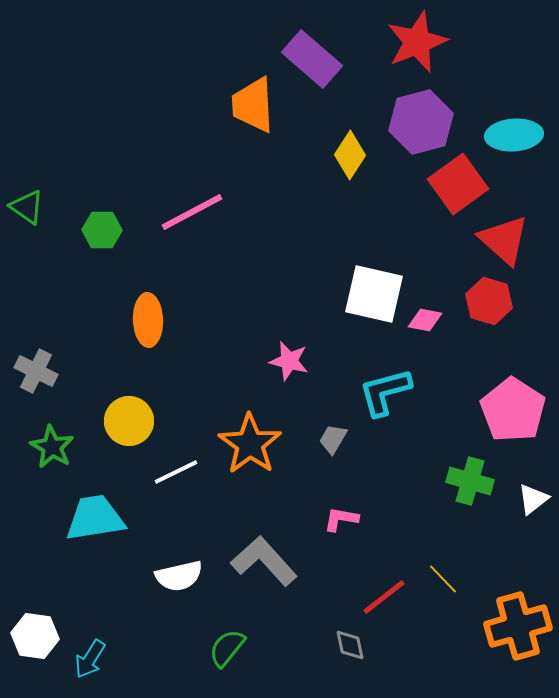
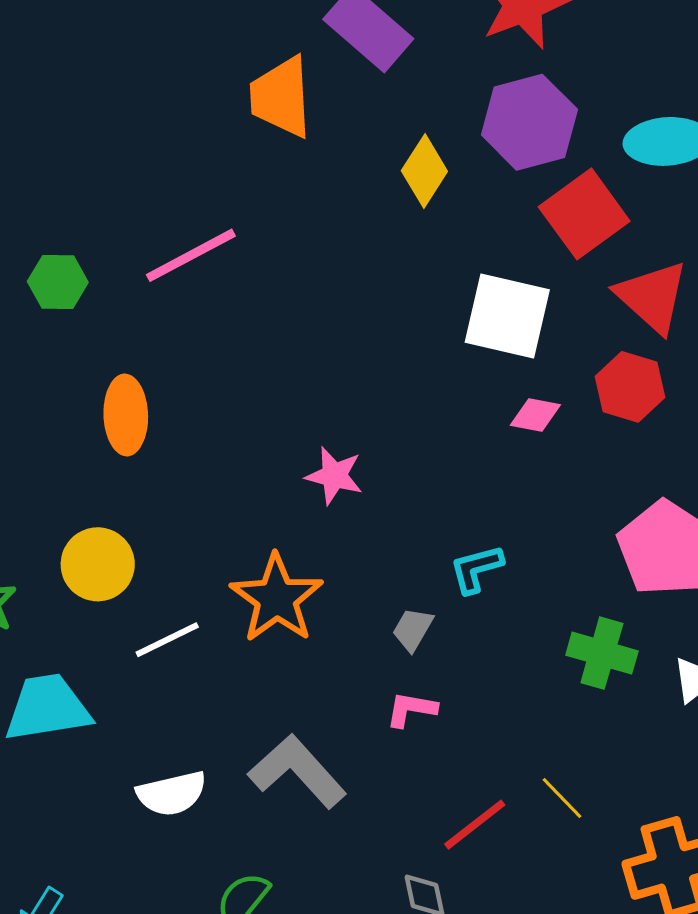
white square: (374, 294) -> (507, 316), moved
cyan L-shape: (385, 392) -> (476, 569), moved, size x0.7
gray trapezoid: (333, 439) -> (413, 629), moved

